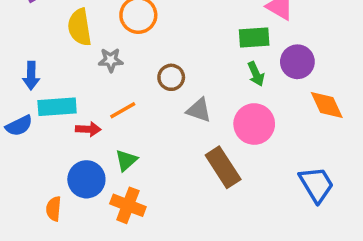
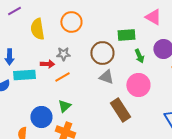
green rectangle: (254, 38) -> (126, 35), moved
gray star: (111, 60) -> (63, 54), moved
brown circle: (171, 77) -> (102, 53), moved, size x1.5
red arrow: (88, 129) -> (47, 64), moved

